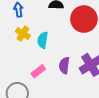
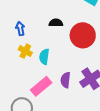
pink rectangle: (38, 71) -> (41, 86), size x1.5

